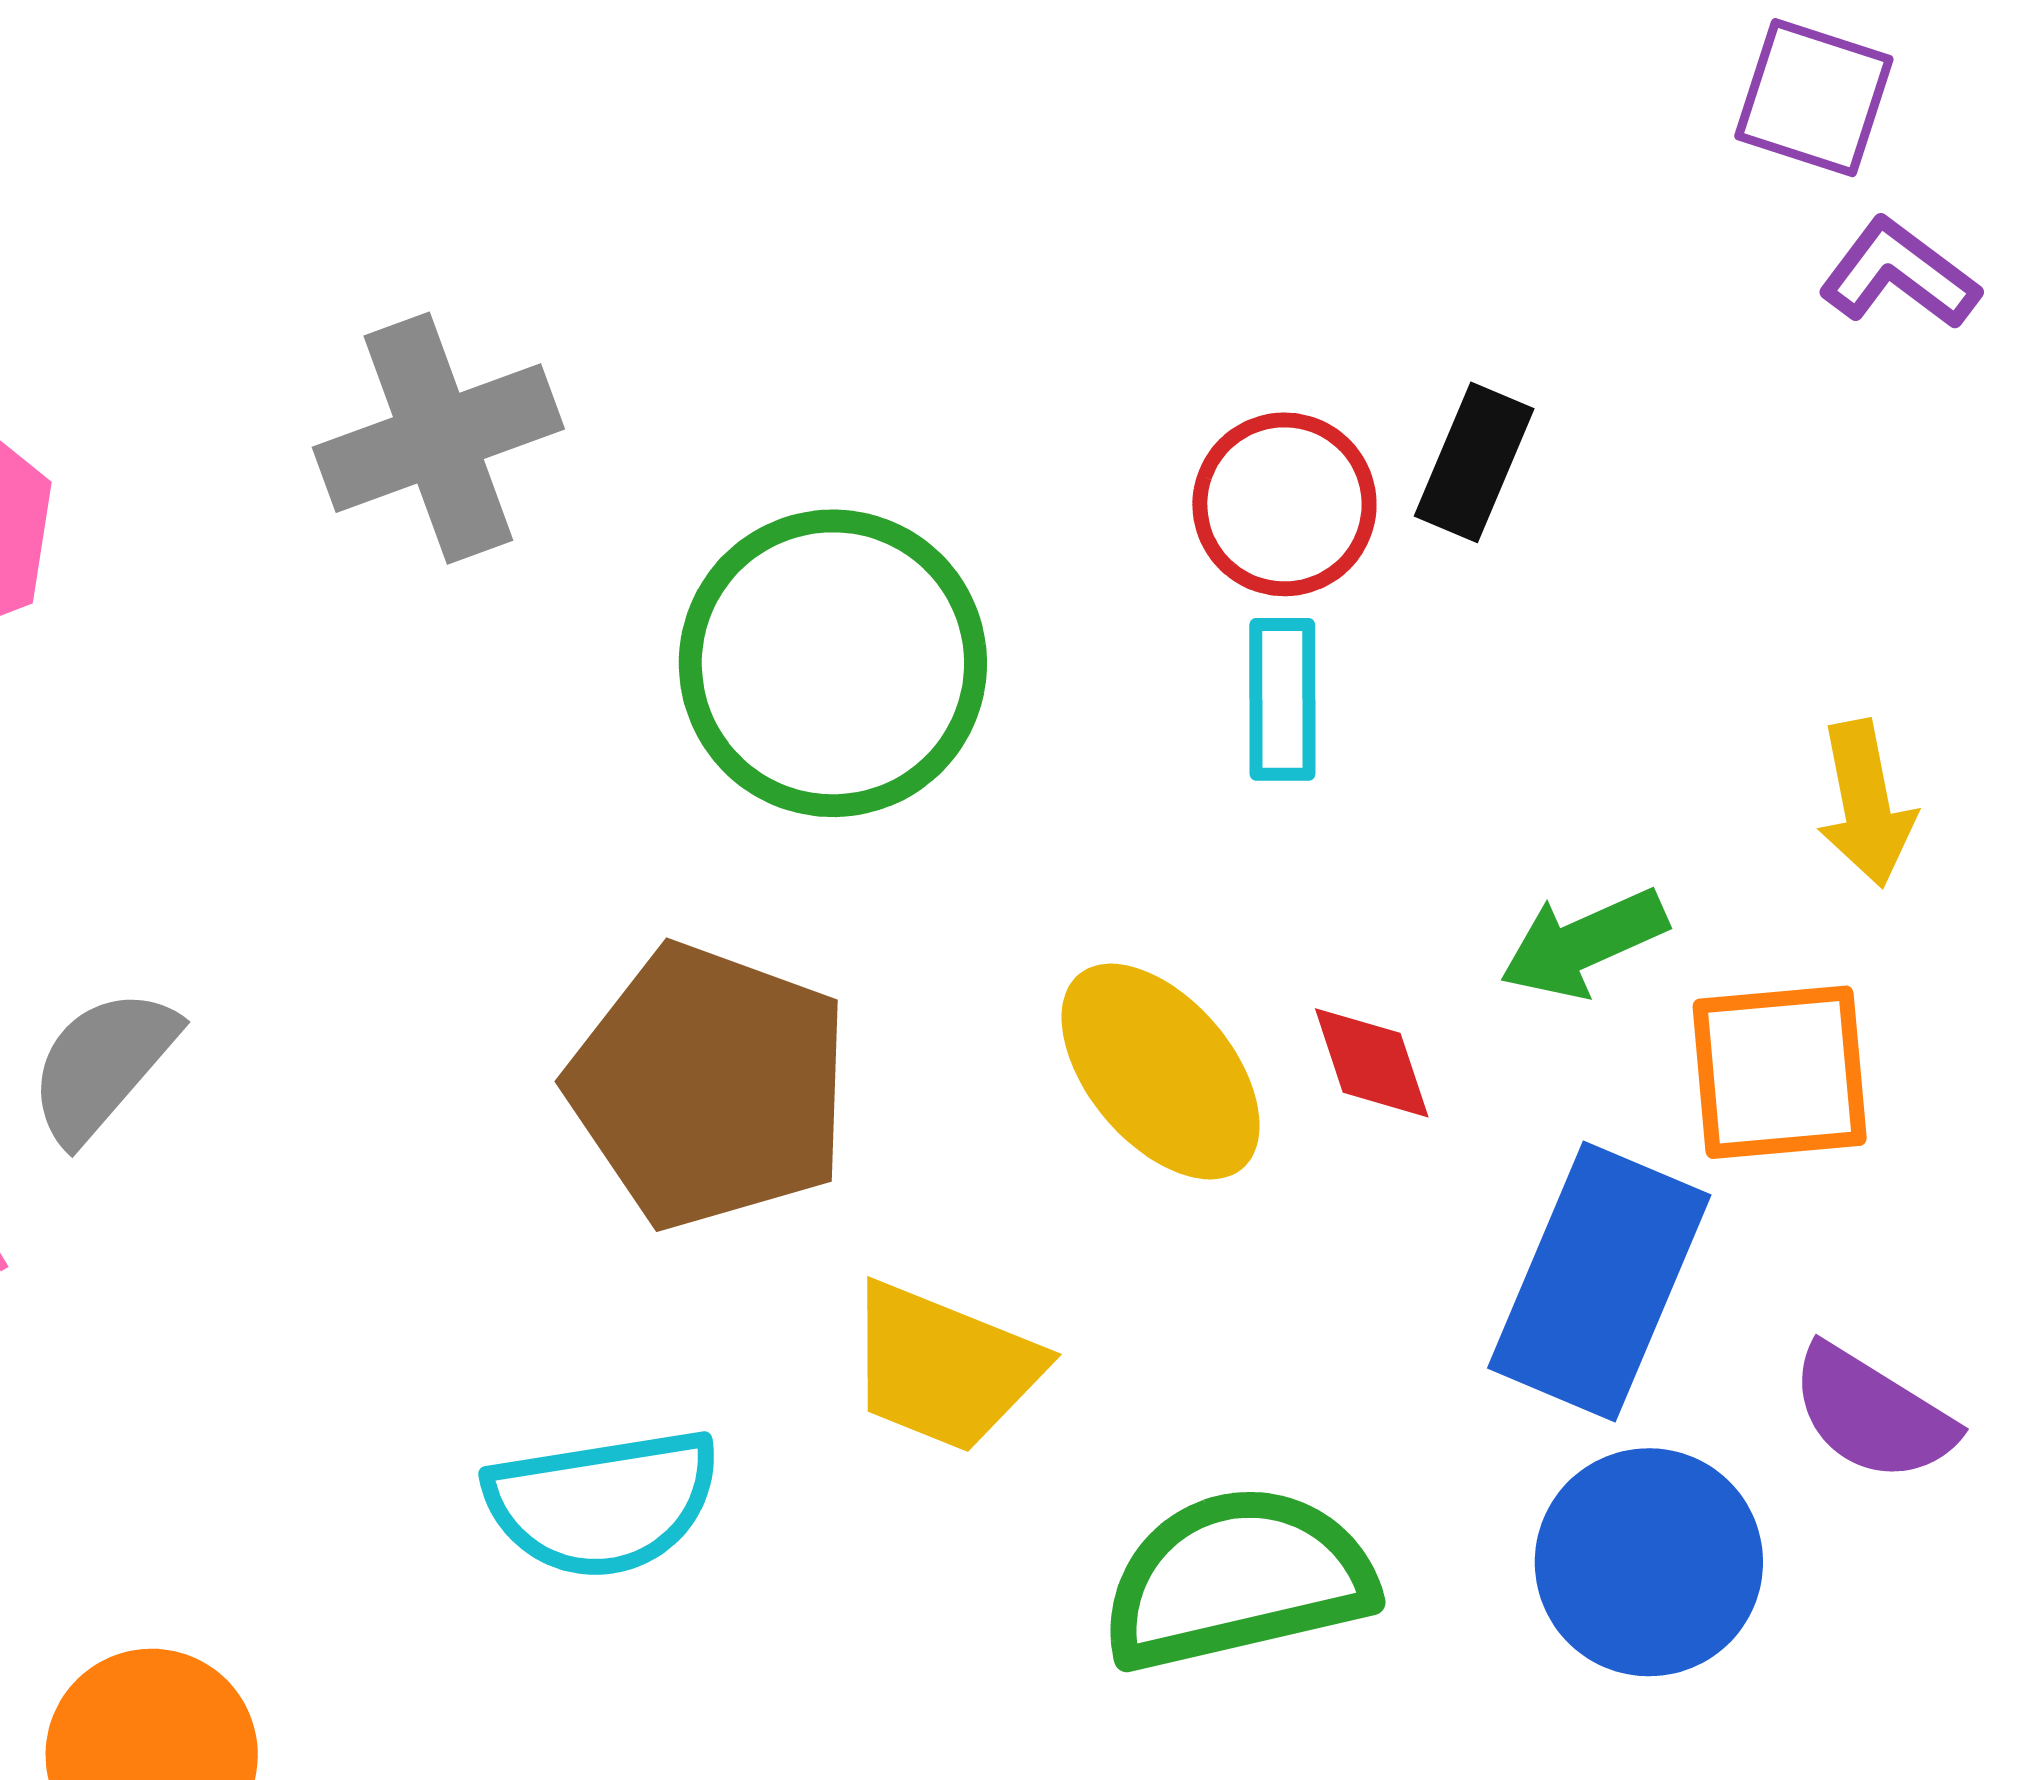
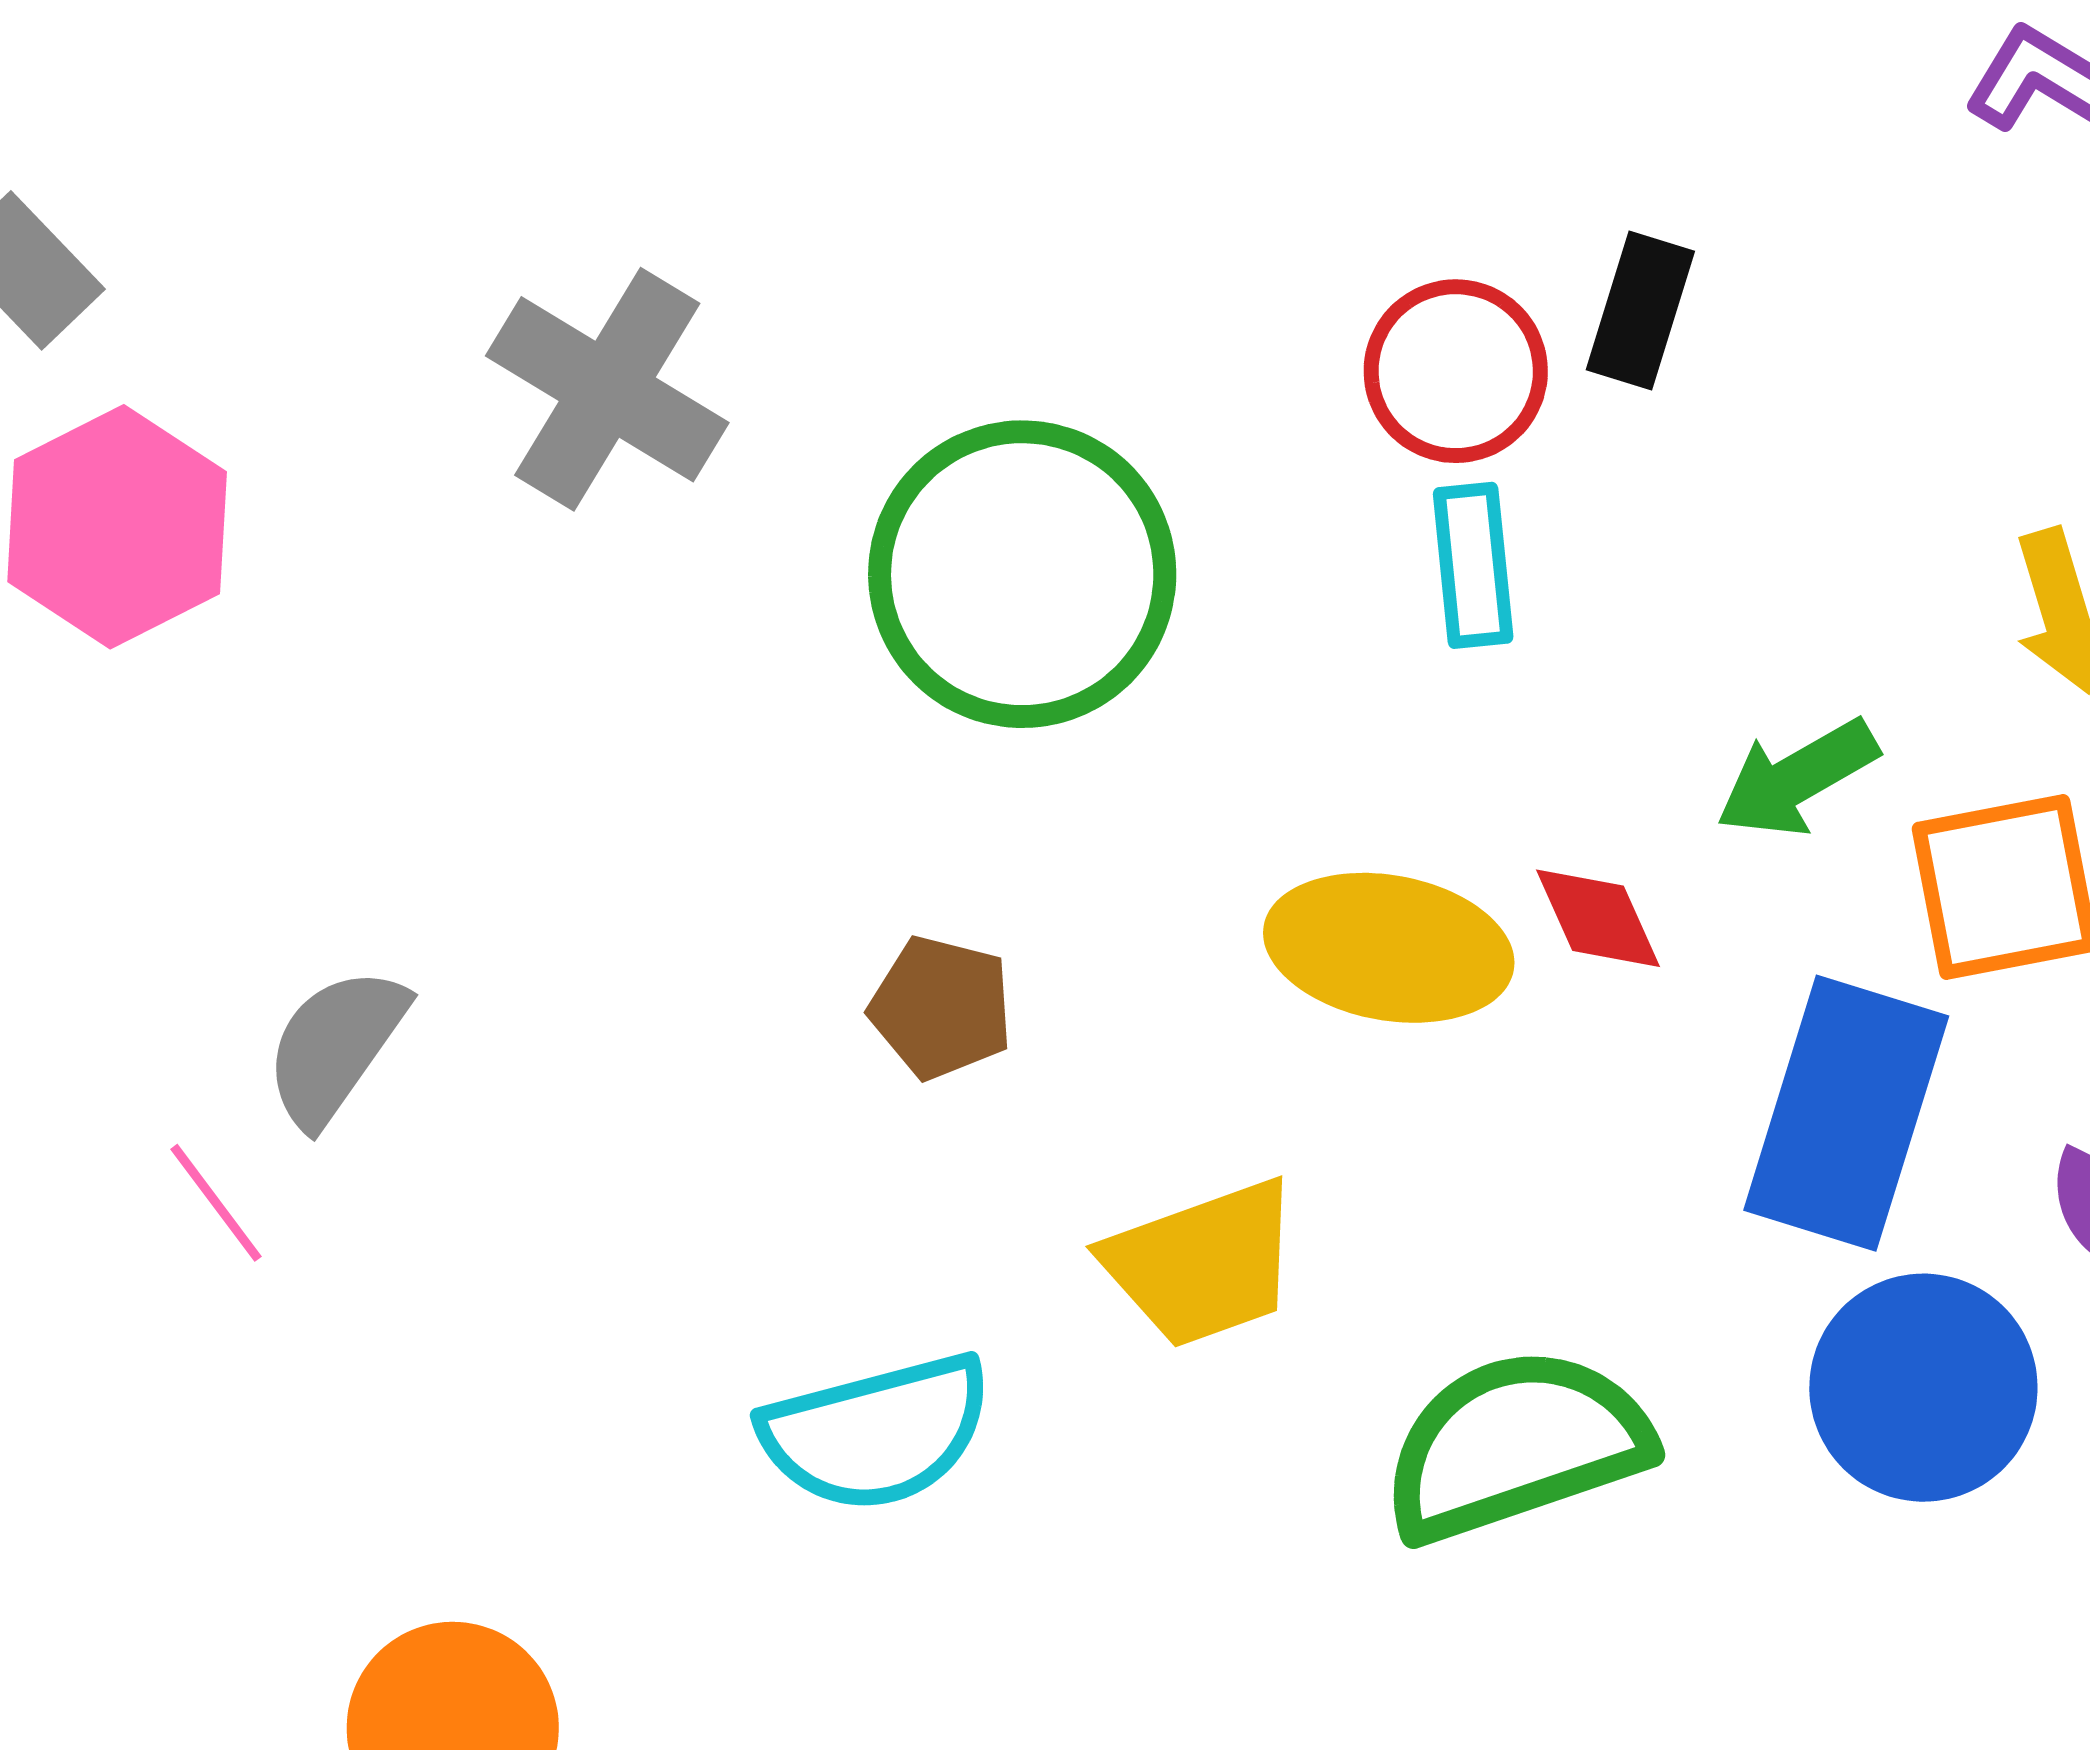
gray cross: (438, 438) -> (607, 389), turned -33
yellow ellipse: (1161, 1072) -> (1389, 948), turned -34
brown pentagon: (709, 1086) -> (941, 1007), size x0.5
yellow trapezoid: (944, 1367) -> (1203, 1264), turned -36

